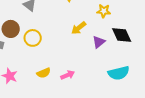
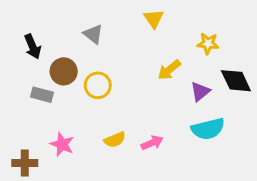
cyan semicircle: (119, 73) -> (208, 129), moved

